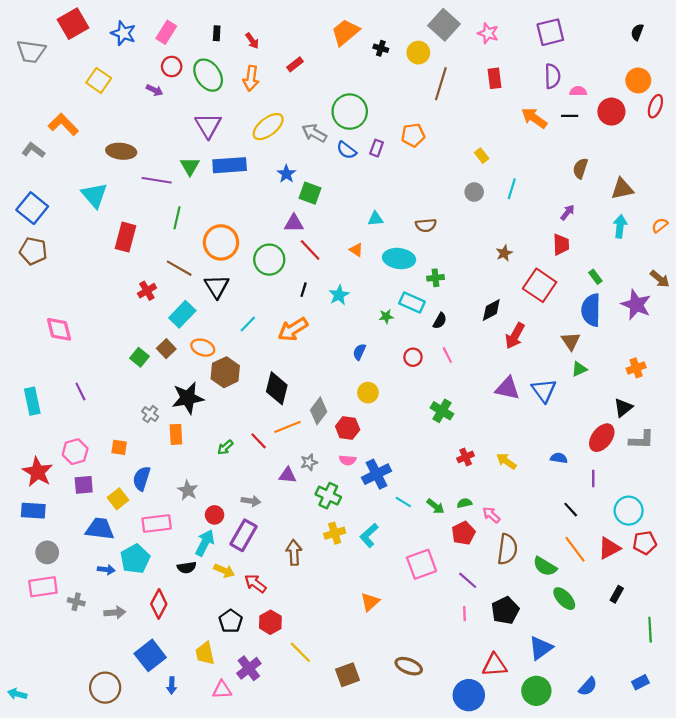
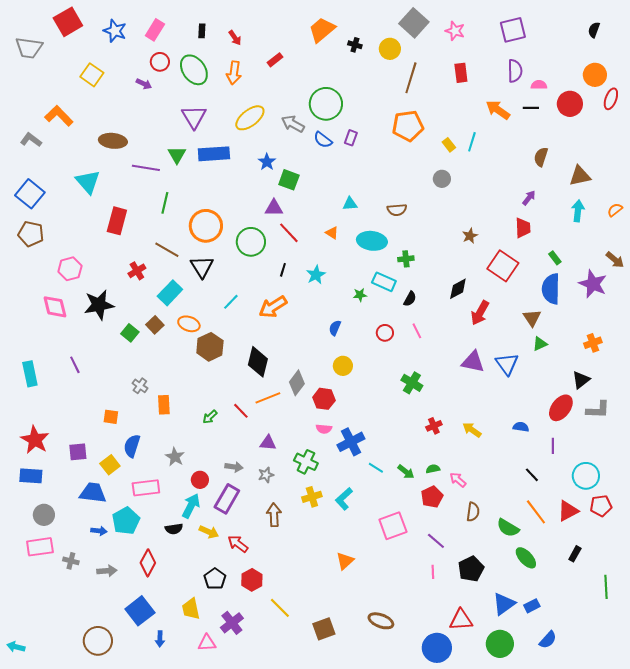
orange pentagon: (413, 135) -> (408, 126), moved, size x1.4
cyan line: (512, 189) -> (472, 142), moved
black star: (188, 398) -> (99, 305), moved
pink hexagon: (75, 452) -> (70, 269), moved
gray star: (309, 462) -> (266, 475), moved
brown semicircle: (507, 549) -> (473, 512), size x0.7
blue rectangle: (640, 682) -> (532, 606), moved

